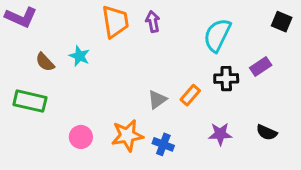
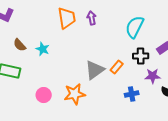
cyan star: (79, 56) -> (43, 49), moved
gray triangle: (157, 100) -> (95, 70), size x1.5
purple star: (220, 134) -> (153, 76), moved
blue cross: (163, 144) -> (132, 94), moved, turned -32

